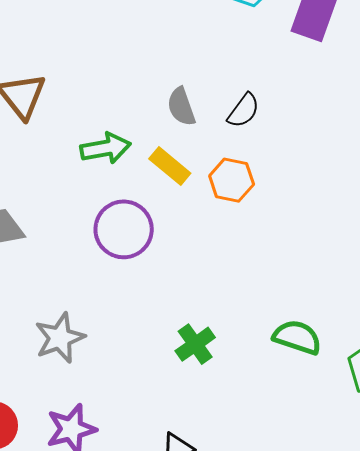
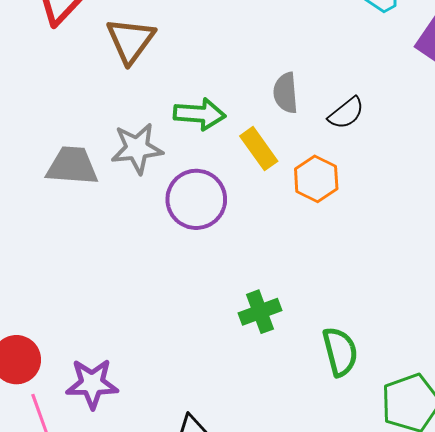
green semicircle: (297, 337) -> (340, 352), turned 42
gray star: (60, 338) -> (137, 148), moved
green cross: (195, 344) -> (260, 312), moved

